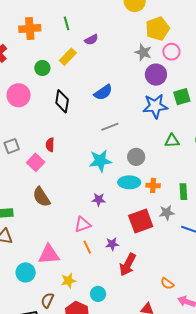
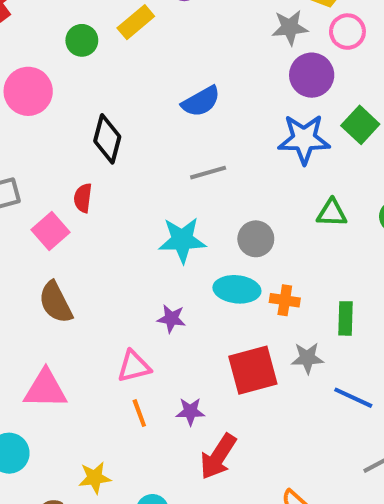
gray star: (143, 52) -> (290, 27), turned -30
green square: (182, 97) -> (360, 125), turned -36
black diamond: (62, 101) -> (107, 139), moved
pink triangle: (49, 254) -> (45, 389), moved

